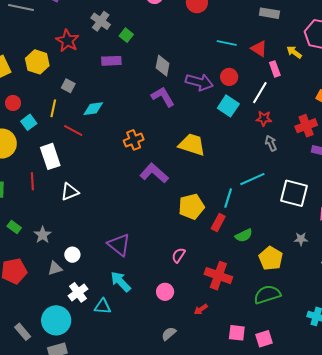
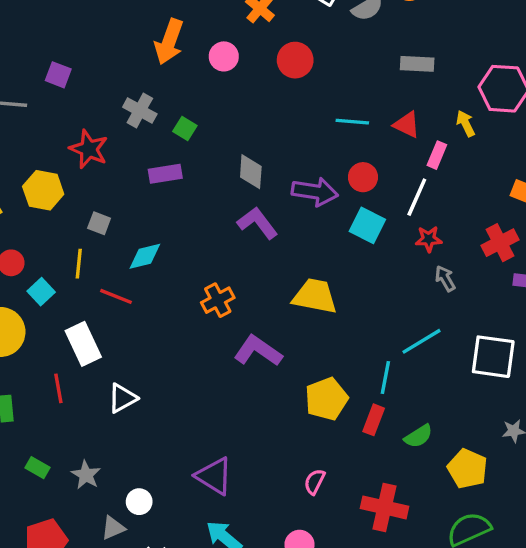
yellow arrow: (294, 52) -> (466, 123), turned 35
pink rectangle: (275, 69) -> (437, 155), turned 49

